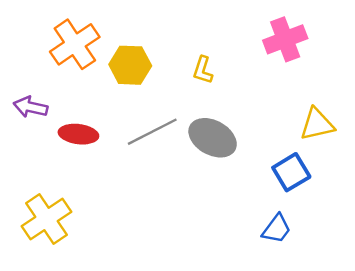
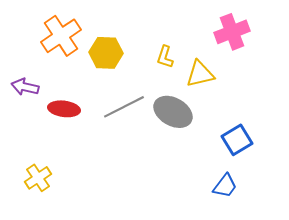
yellow triangle: (317, 124) -> (200, 74), moved
yellow cross: (46, 219) -> (38, 178), size x0.7

